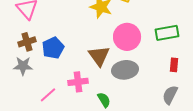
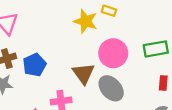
gray ellipse: (125, 70) -> (111, 88), turned 55

